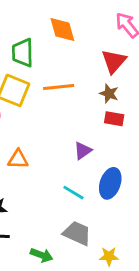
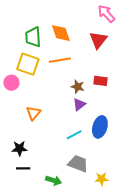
orange diamond: (62, 30) -> (61, 33), moved
brown star: (109, 94) -> (78, 87), moved
orange triangle: (18, 159) -> (33, 113), turned -49
cyan line: (74, 193) -> (74, 135), turned -56

